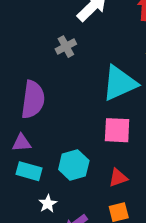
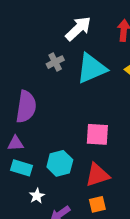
cyan triangle: (120, 83) -> (92, 68), moved
red triangle: (118, 178) -> (97, 175), size x1.5

